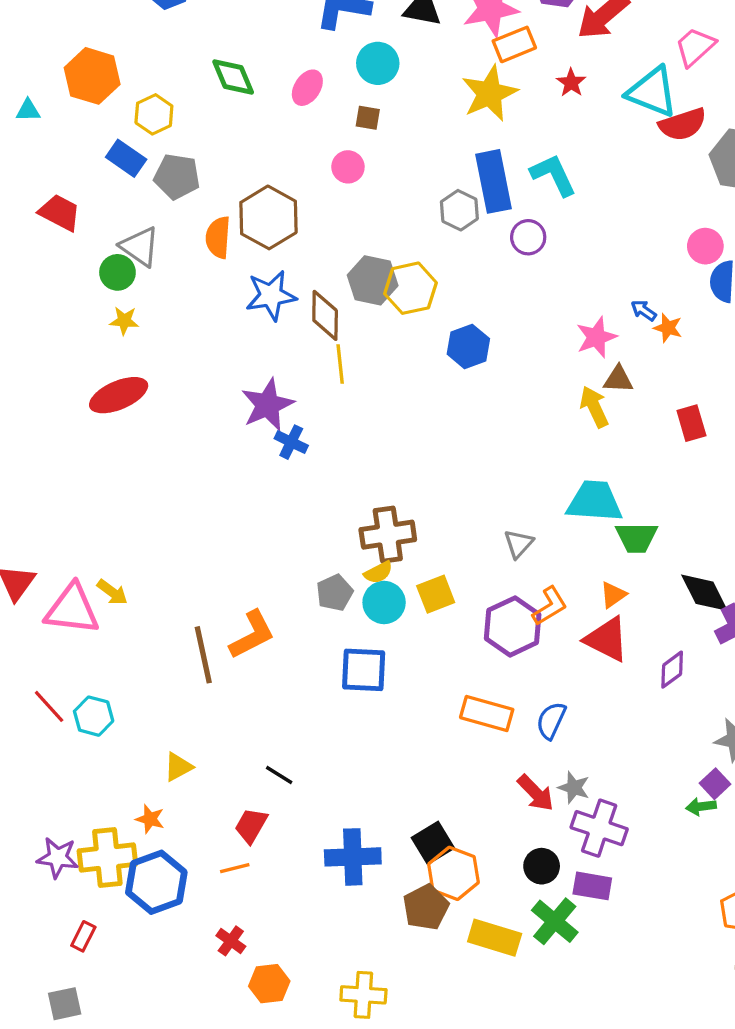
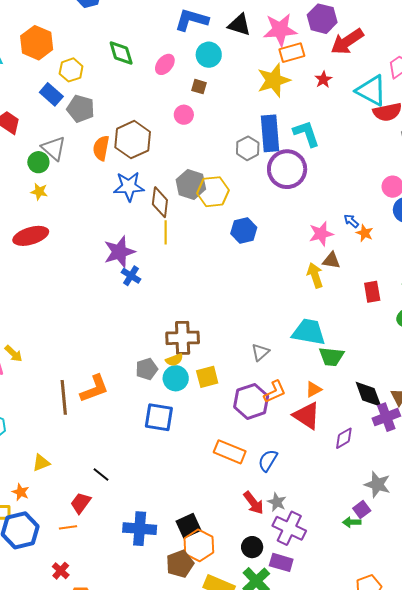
purple circle: (528, 237) -> (287, 169), size x1.8

